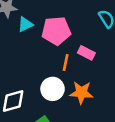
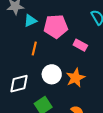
orange line: (66, 62) -> (34, 48), moved
orange star: (81, 93) -> (75, 78), turned -30

